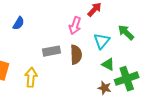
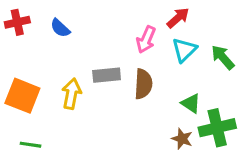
blue semicircle: (19, 23) -> (60, 28), turned 96
cyan triangle: (102, 41) -> (184, 50), moved
yellow arrow: (31, 77) -> (71, 94), moved

